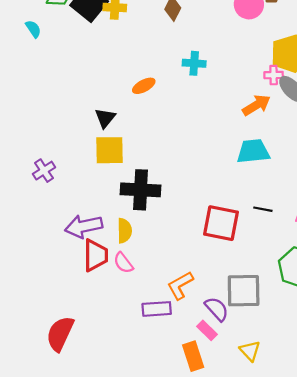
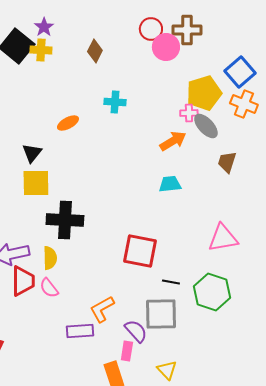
cyan trapezoid: (253, 151) -> (170, 184), size x0.7
black line: (263, 209) -> (171, 282), moved
pink rectangle: (207, 330) -> (127, 351), turned 54

